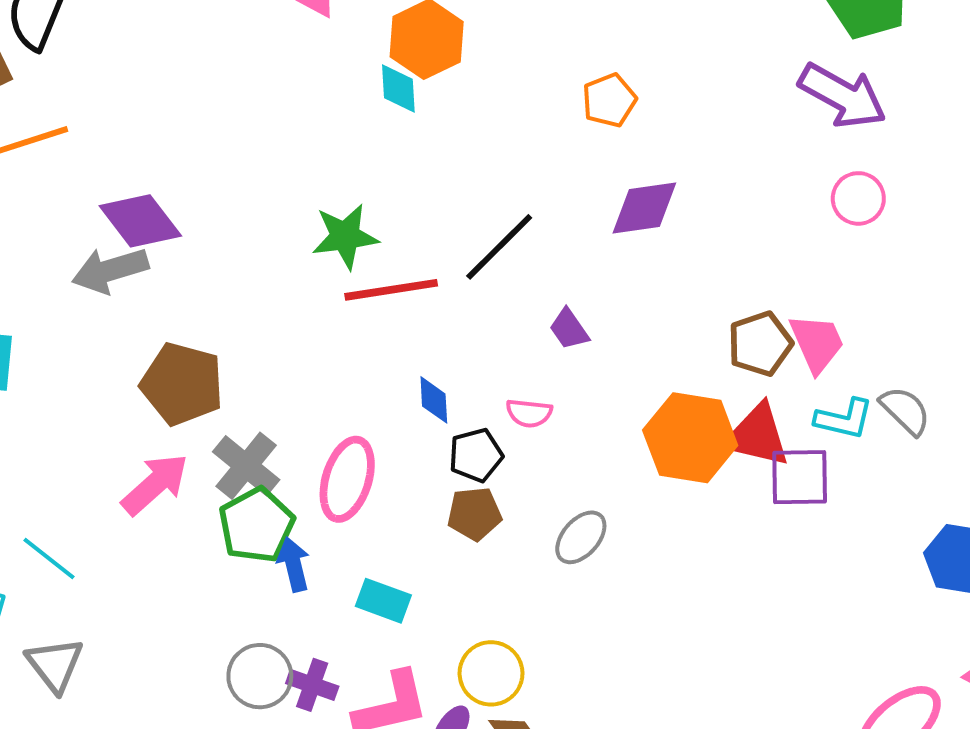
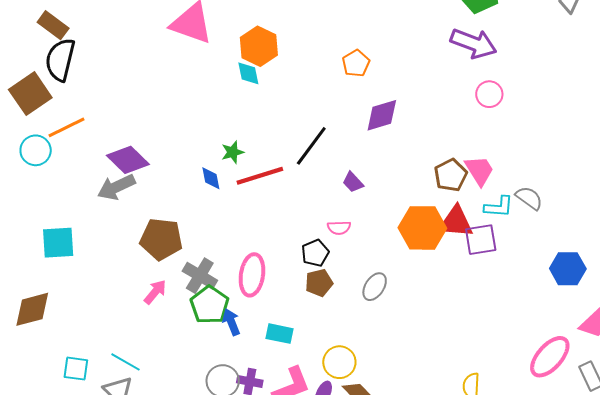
green star: (345, 236) -> (233, 152), size x0.7
blue diamond: (434, 400) -> (211, 178), moved
pink arrow: (155, 484) -> (155, 292), size x0.7
cyan line: (49, 559) -> (125, 362), moved

